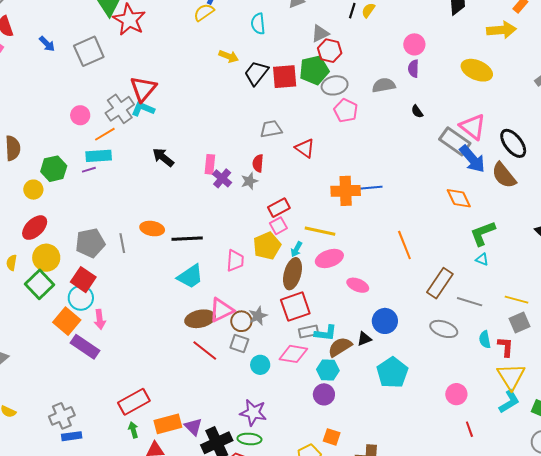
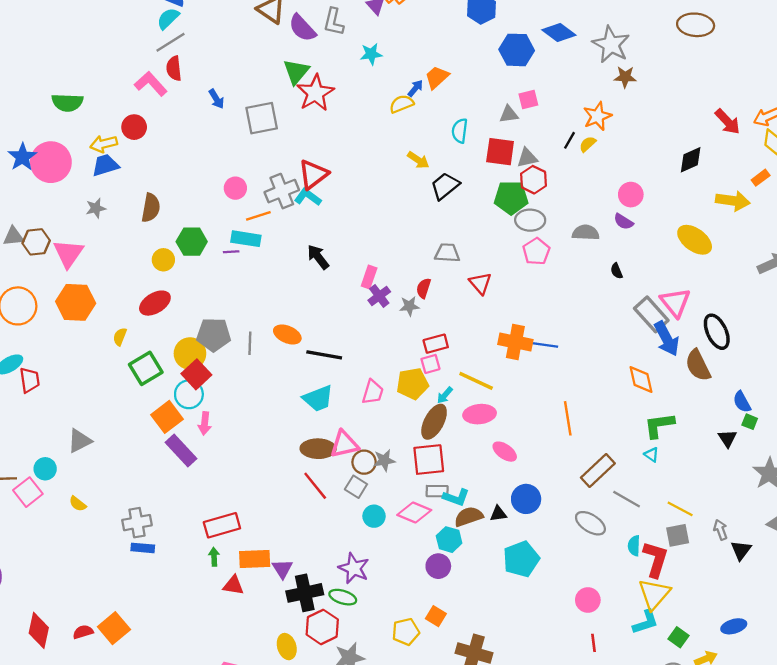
purple semicircle: (413, 69) -> (623, 222), turned -72
red square: (285, 77) -> (500, 152), moved
yellow circle: (46, 258) -> (190, 354), moved
red L-shape: (506, 347) -> (656, 559), size x1.5

